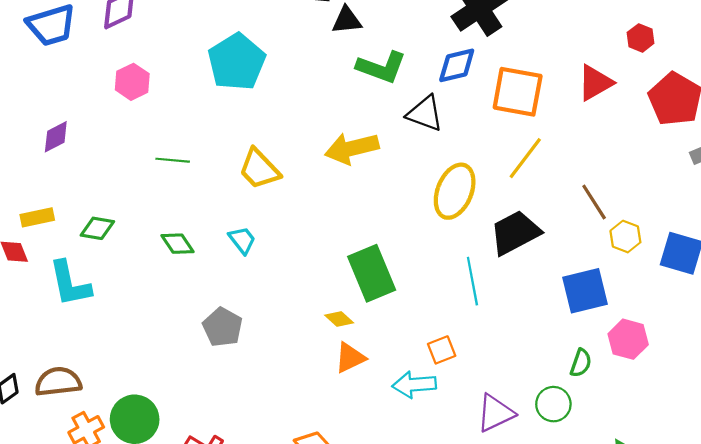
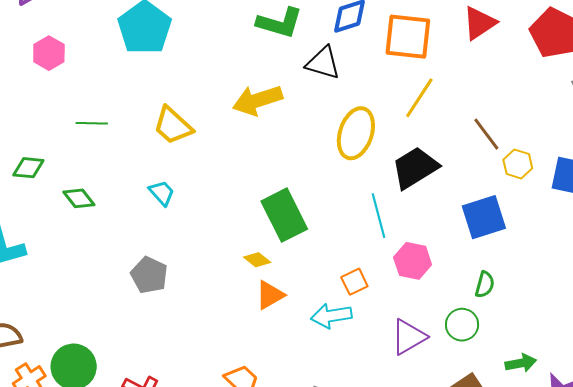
green diamond: (97, 228) -> (28, 168), moved
green diamond: (177, 244) -> (79, 198), moved
pink hexagon: (628, 339) -> (413, 261), moved

